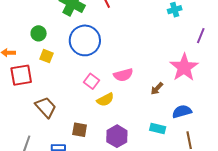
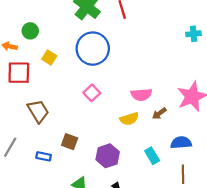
green circle: (39, 33) -> (30, 31), moved
pink semicircle: (123, 75) -> (141, 95), moved
yellow semicircle: (105, 100) -> (129, 119), moved
cyan rectangle: (158, 129) -> (152, 156), turned 35

